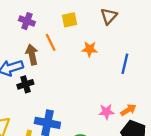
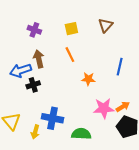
orange line: (51, 42) -> (70, 55), moved
orange star: (90, 49) -> (88, 79), moved
pink star: (106, 112) -> (104, 108), size x1.5

